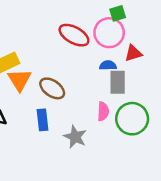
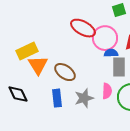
pink circle: (109, 33) -> (105, 38), moved
gray star: (75, 137) -> (84, 98), moved, turned 30

